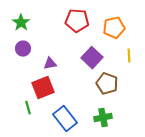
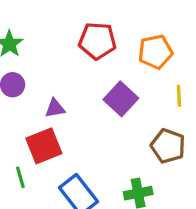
brown pentagon: (107, 84) -> (168, 146), moved

